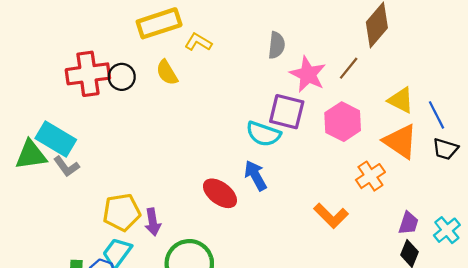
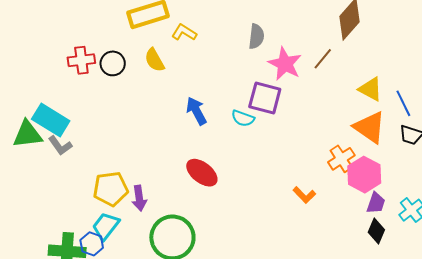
red cross: (88, 74) -> (81, 60), size x0.7
pink hexagon: (343, 122) -> (364, 175), moved
cyan semicircle: (263, 134) -> (243, 118), size x0.7
blue arrow: (256, 176) -> (196, 111), moved
orange L-shape: (331, 216) -> (304, 195), size x0.7

